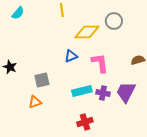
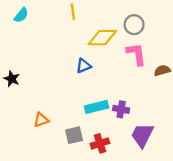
pink L-shape: (100, 63) -> (136, 54), moved
gray square: (42, 80) -> (74, 135), moved
purple trapezoid: (126, 92) -> (142, 135), moved

